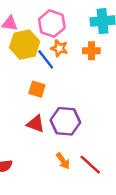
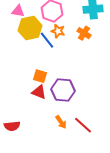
orange cross: (91, 51) -> (84, 33), turned 32
orange square: (37, 89) -> (40, 76), moved

